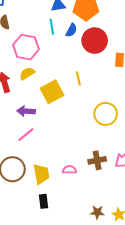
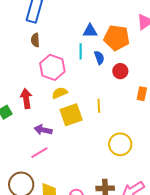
blue semicircle: (71, 30) -> (99, 58), turned -56
red circle: (95, 41) -> (120, 71), size x0.6
yellow semicircle: (27, 73) -> (60, 93), moved

